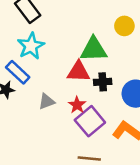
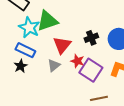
green triangle: (94, 49) -> (47, 21), moved
red triangle: (78, 72) -> (62, 45), moved, turned -36

